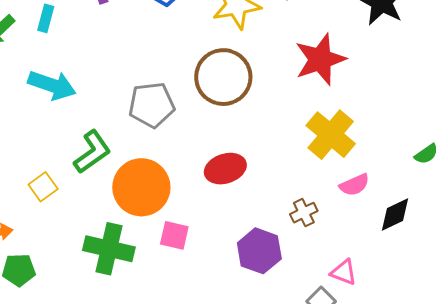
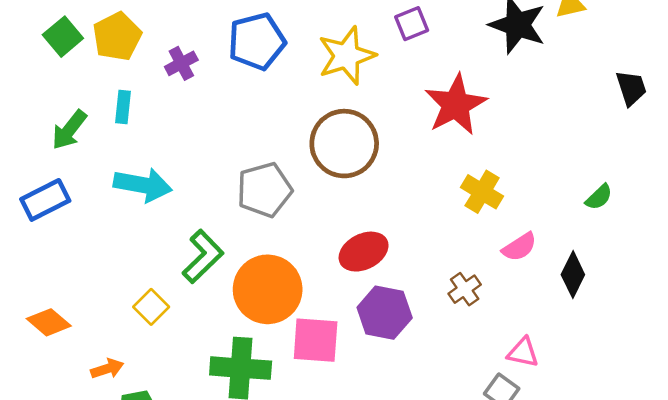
yellow cross: (331, 135) -> (482, 192), size x0.7
black diamond: (395, 215) -> (573, 275), turned -30
pink square: (174, 235) -> (316, 340), size x1.4
purple hexagon: (259, 251) -> (385, 313), moved

